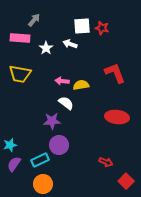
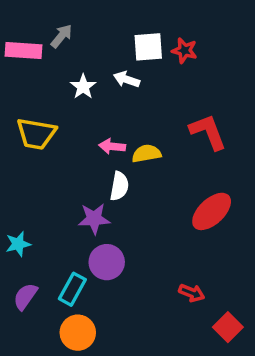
pink rectangle: (20, 38) -> (24, 51), moved
white semicircle: (66, 103) -> (119, 186), turned 63
red ellipse: (117, 117) -> (212, 211), turned -50
cyan star: (10, 145) -> (18, 244), moved
cyan rectangle: (40, 160) -> (72, 289), turned -36

